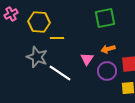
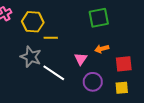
purple circle: (107, 71) -> (93, 82), moved

